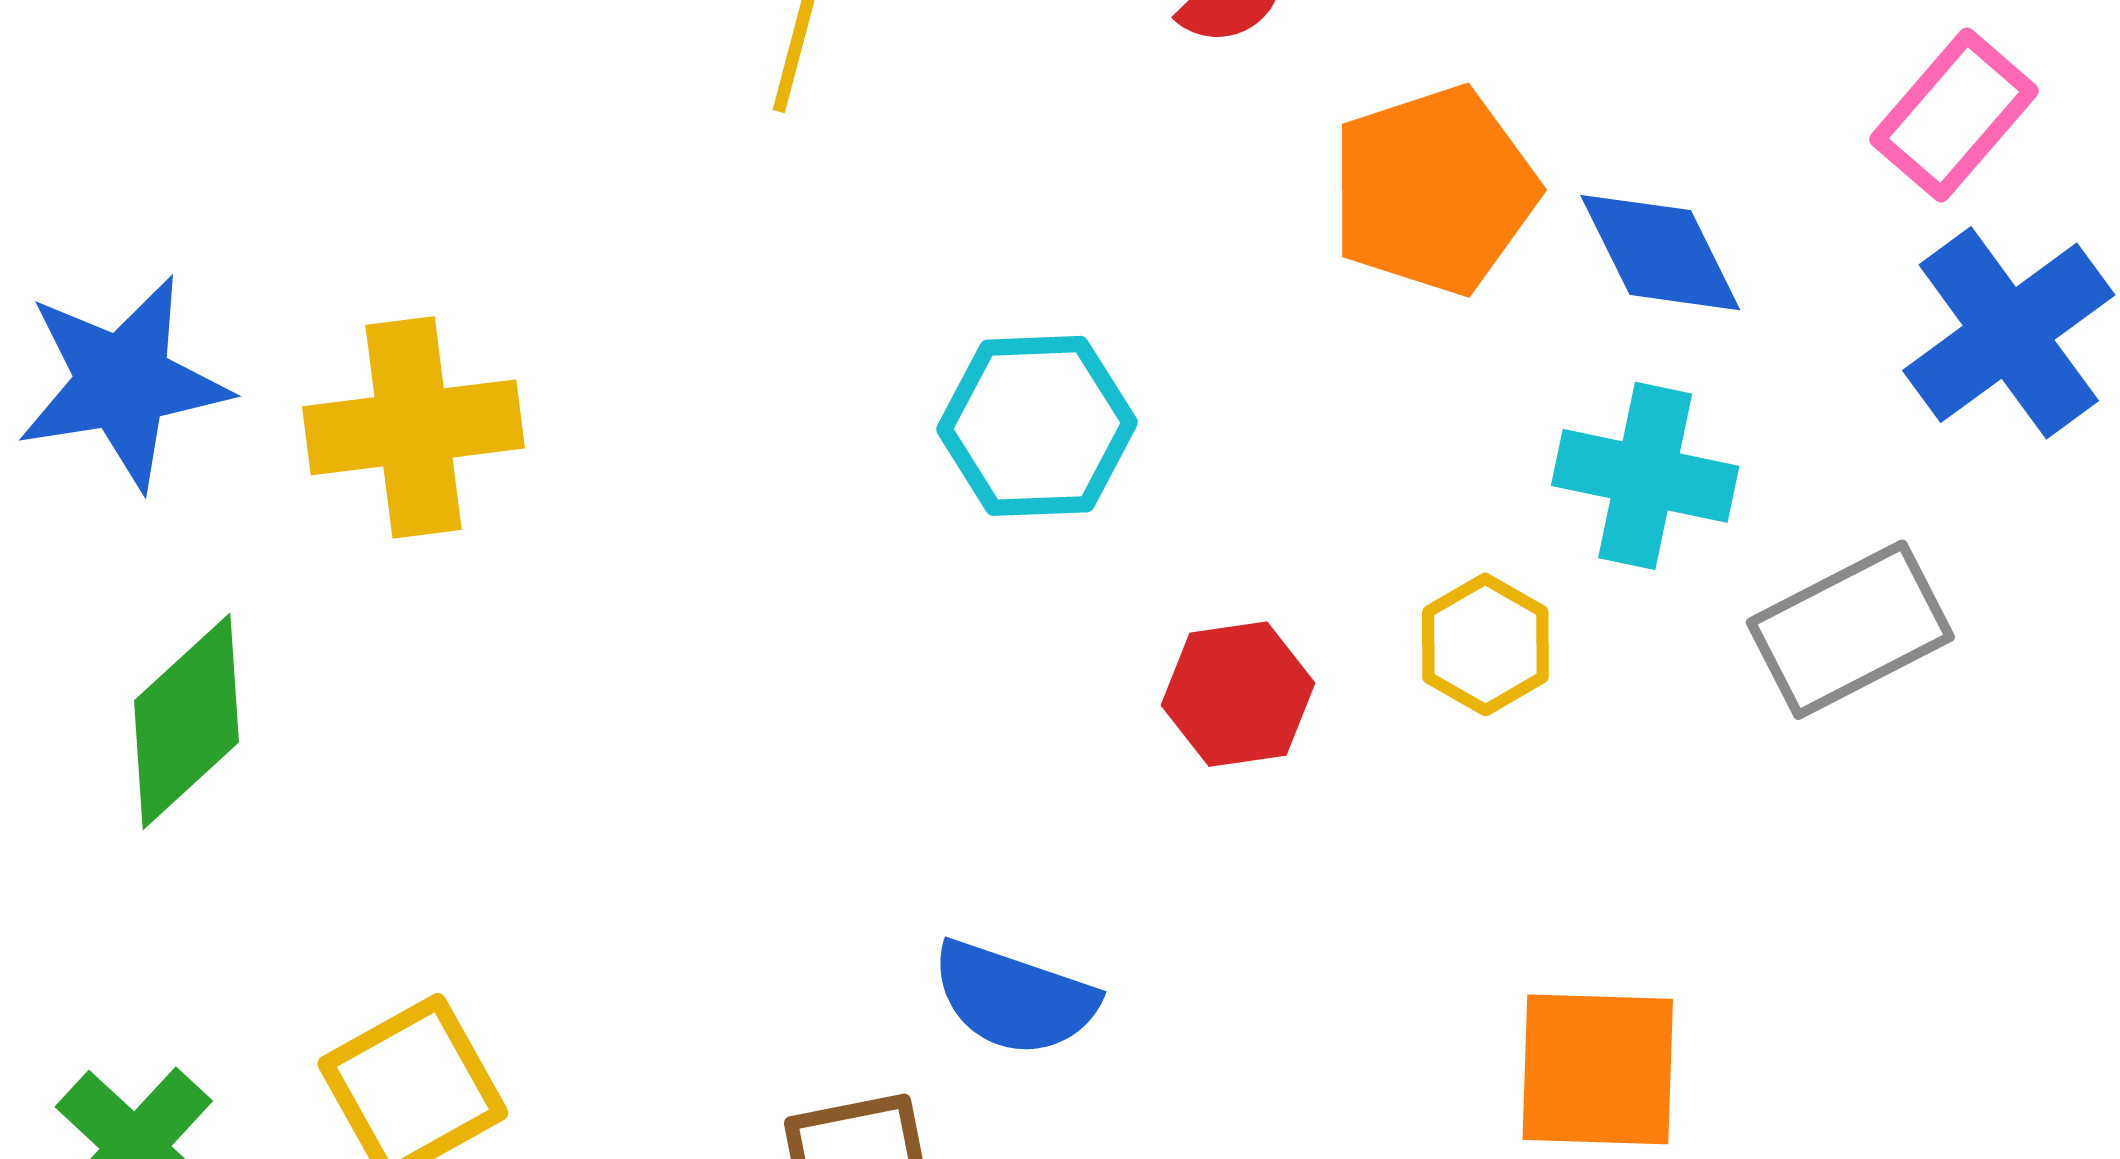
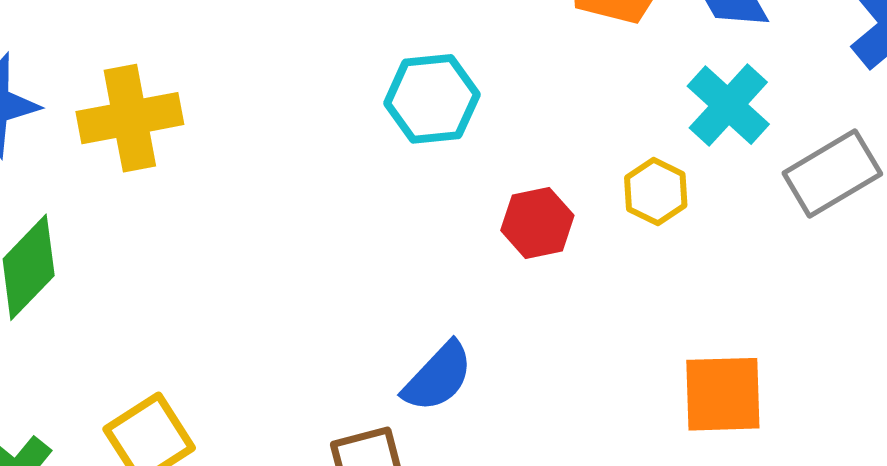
cyan cross: (1645, 476) -> (728, 105), turned 34
blue semicircle: (1014, 998) -> (438, 377), turned -62

